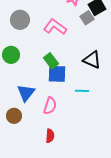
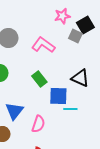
gray square: (87, 18) -> (75, 36), turned -32
blue square: (57, 74) -> (58, 96), moved

